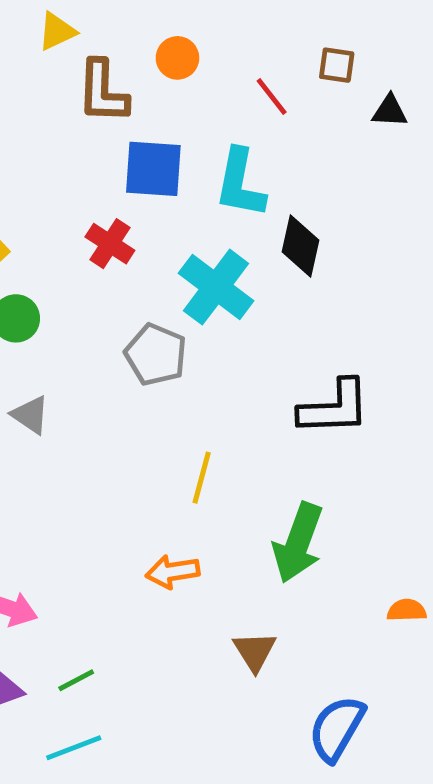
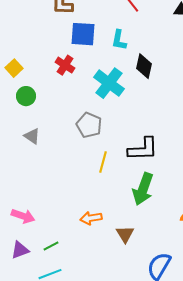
cyan L-shape: (240, 183) -> (119, 40), size x0.7
gray pentagon: (156, 355) -> (89, 125), moved
black L-shape: (334, 408) -> (143, 149), moved
orange arrow: (173, 572) -> (91, 218), moved

